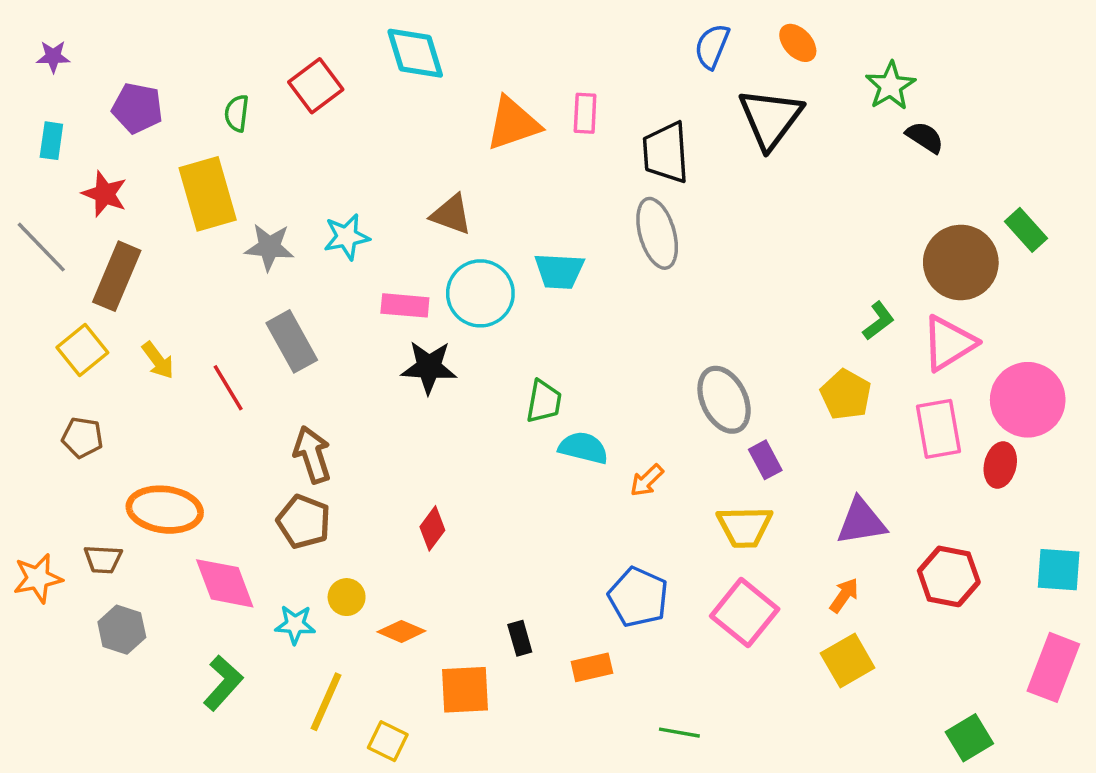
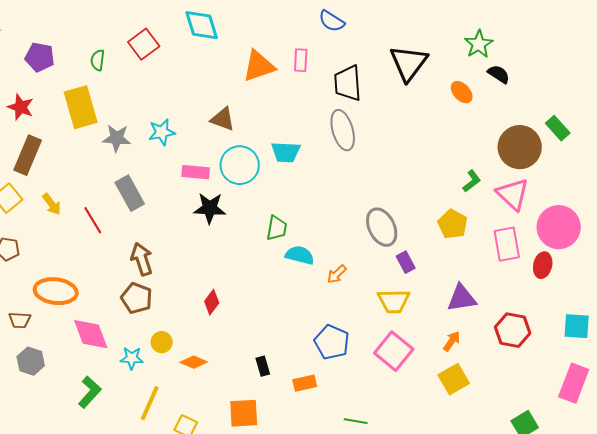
orange ellipse: (798, 43) -> (462, 92), moved
blue semicircle: (712, 46) -> (332, 21), moved, turned -80
pink triangle: (949, 343) -> (513, 194), turned -45
orange square: (465, 690) -> (244, 413), moved

